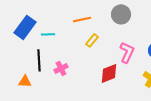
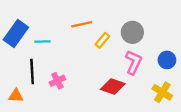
gray circle: (121, 14) -> (132, 32), moved
yellow rectangle: (92, 40) -> (102, 40), moved
red diamond: (109, 73) -> (113, 86), turned 40

